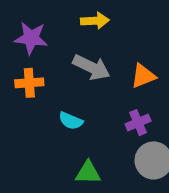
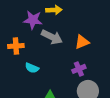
purple star: (31, 38) -> (33, 20), moved
cyan semicircle: (71, 121) -> (32, 68), moved

